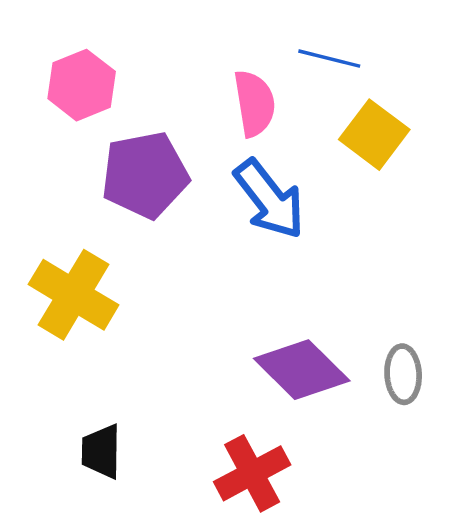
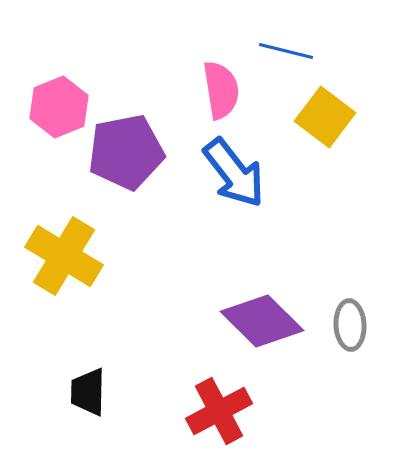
pink hexagon: (82, 85) -> (59, 107), moved

